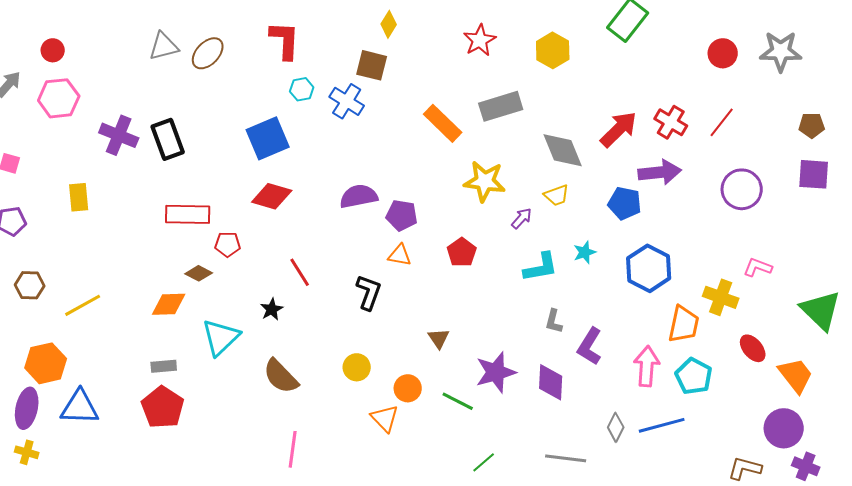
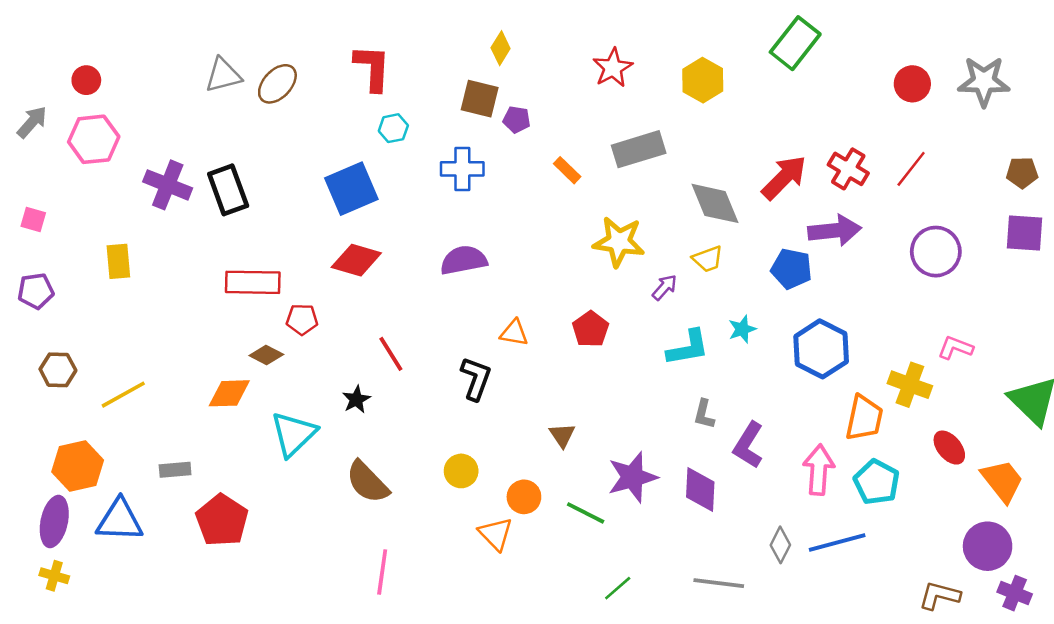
blue cross: (347, 101) -> (462, 169), moved, turned -32
orange rectangle: (443, 123) -> (567, 170), size x0.6
purple pentagon: (402, 215) -> (517, 120), moved, size x0.7
gray rectangle: (164, 366) -> (175, 470), moved

